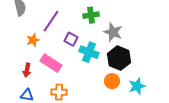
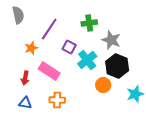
cyan cross: (89, 52) -> (87, 60), turned 30
orange circle: (112, 81) -> (103, 85), moved

